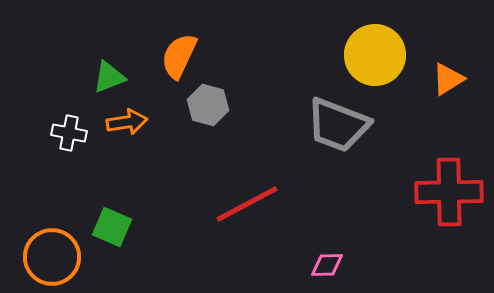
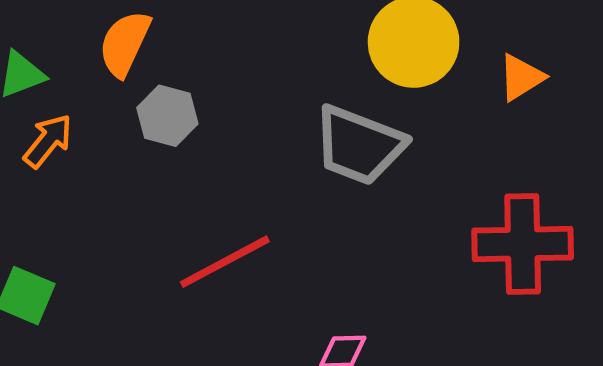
orange arrow: (127, 122) -> (48, 141), turned -42

